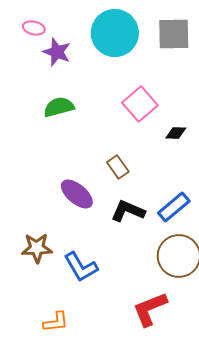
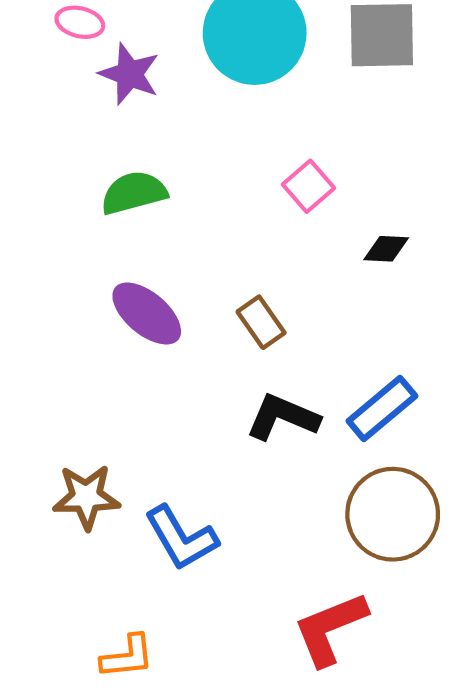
pink square: (140, 104) -> (309, 186), size x0.7
purple ellipse: (77, 194) -> (147, 314), moved

